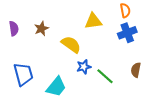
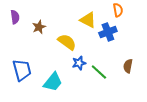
yellow triangle: (93, 21) -> (88, 20), turned 36
purple semicircle: (14, 29) -> (15, 17), moved
blue cross: (127, 33) -> (108, 32), moved

